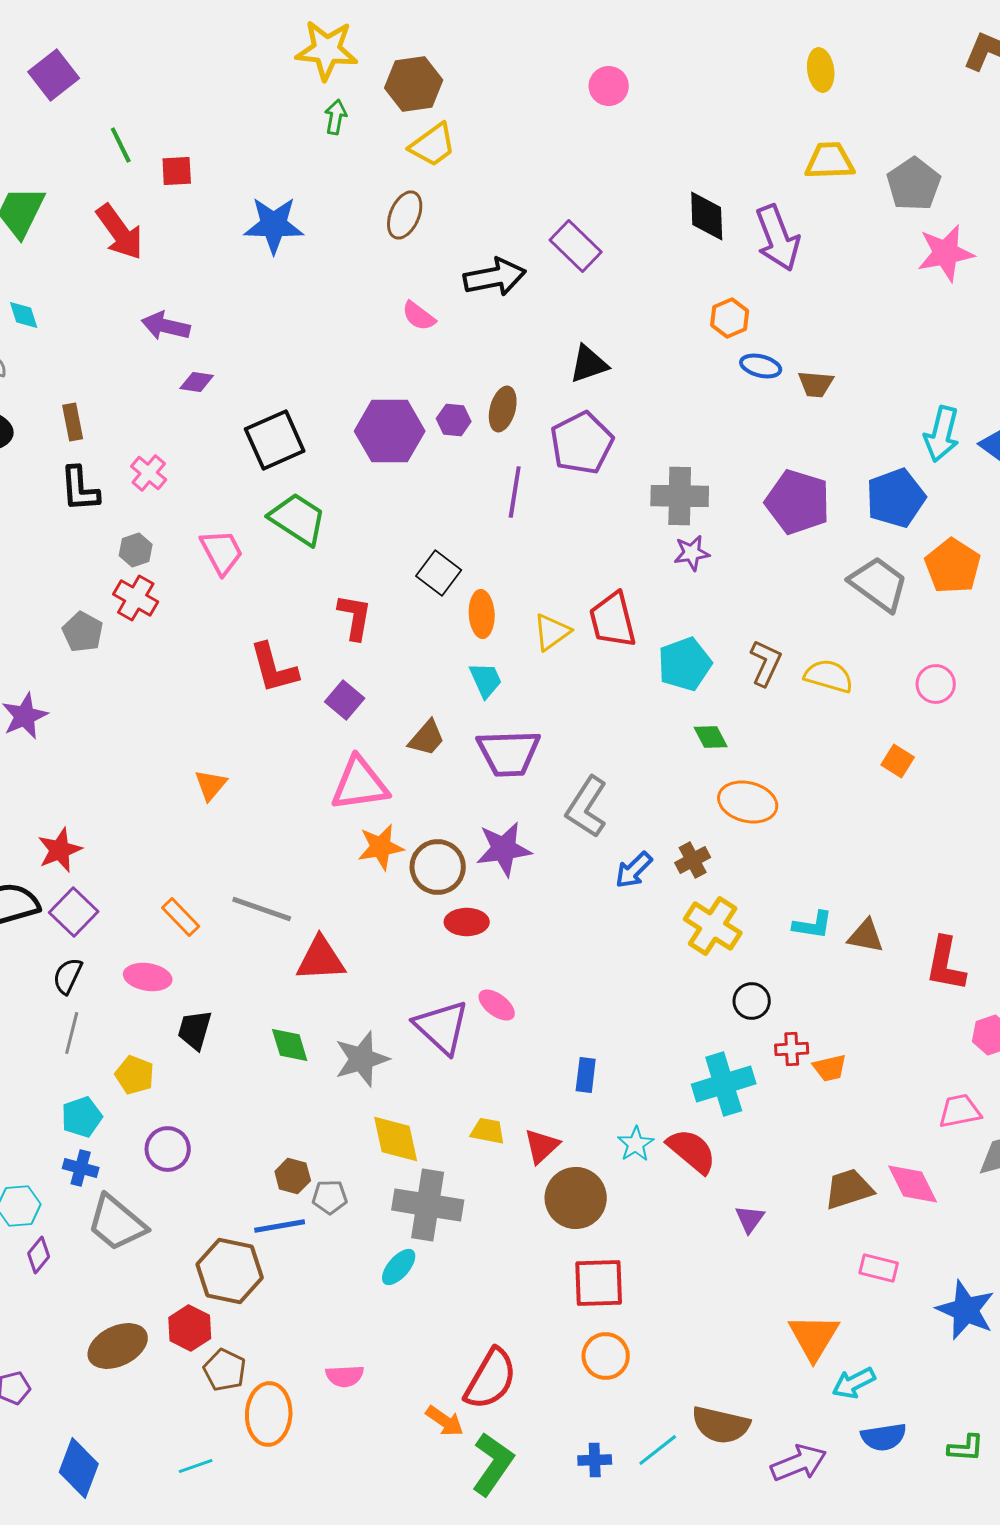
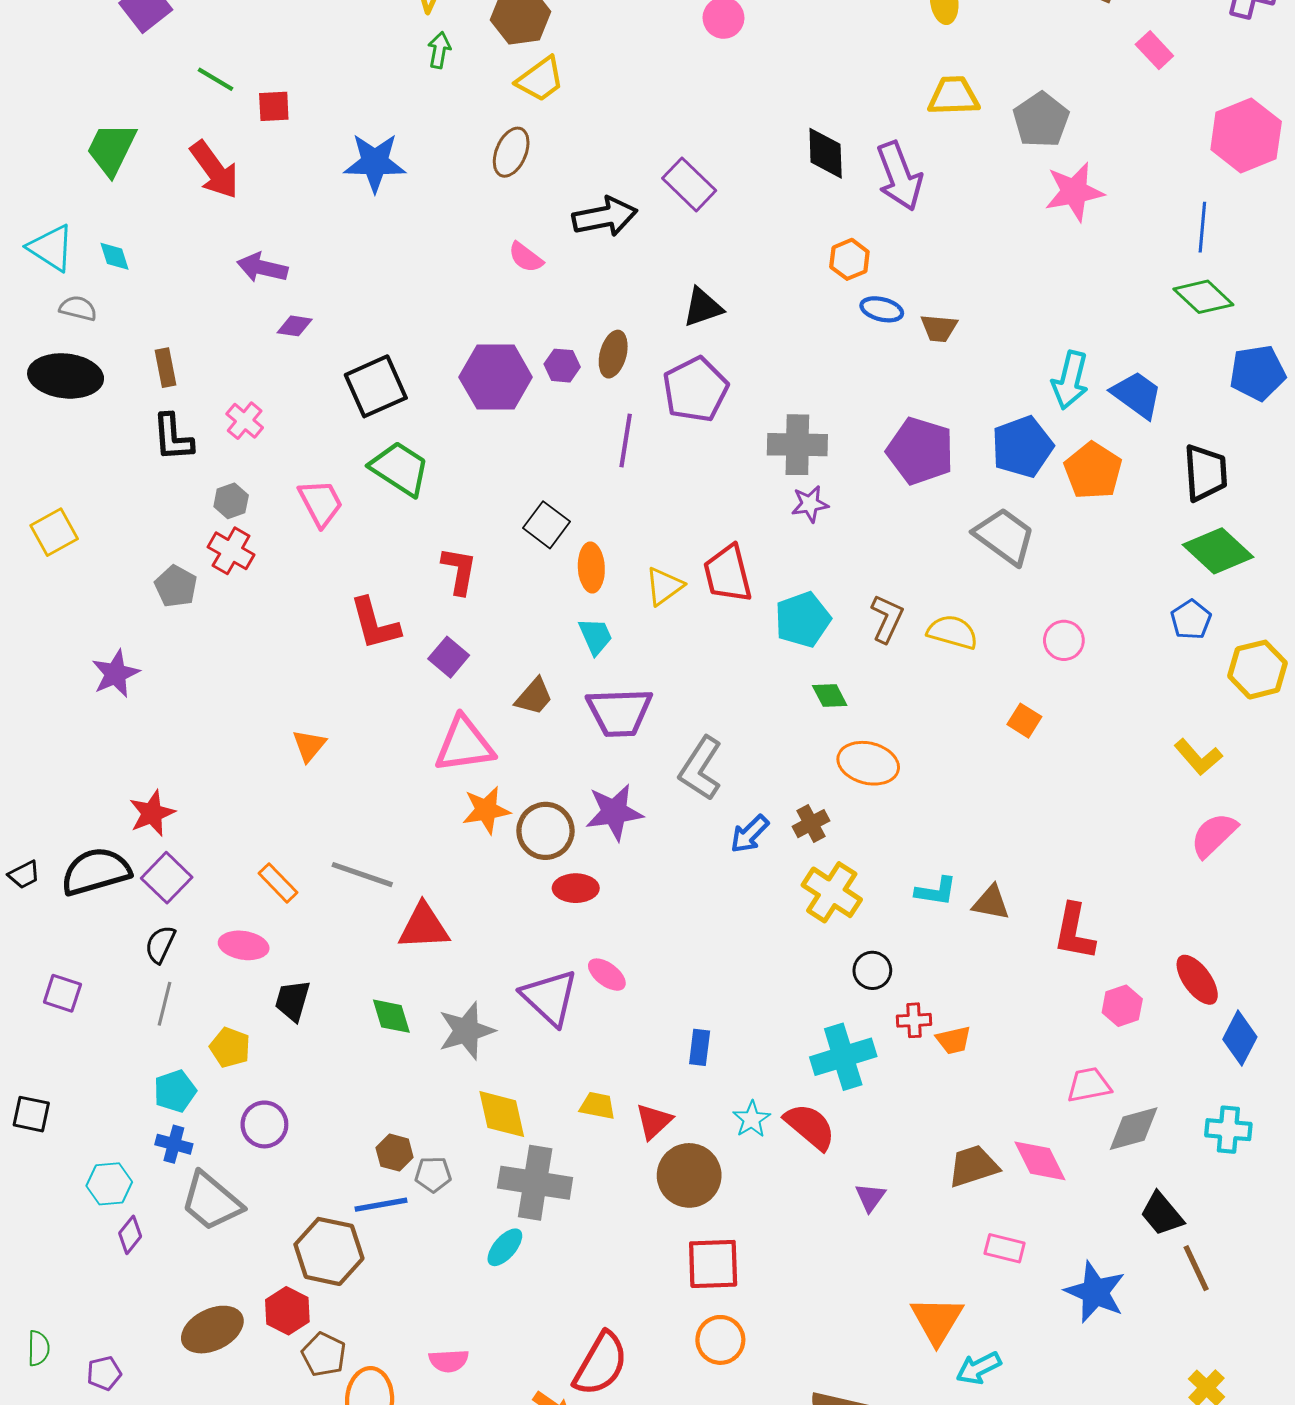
green line: (121, 145) -> (215, 79), turned -33
orange pentagon: (953, 566) -> (1093, 471), moved

